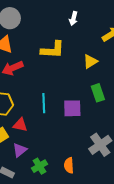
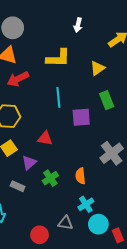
cyan line: (44, 103) -> (58, 97), moved
red triangle: (20, 125) -> (45, 138), moved

